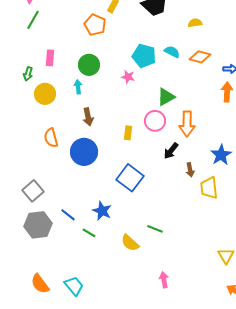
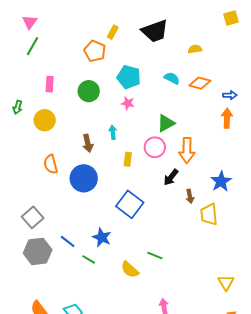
cyan pentagon: (144, 56) -> (129, 77), moved
green arrow: (28, 74) -> (18, 107), moved
cyan arrow: (78, 87) -> (113, 132), moved

